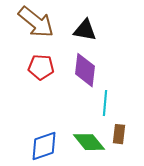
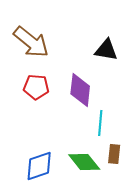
black triangle: (85, 30) -> (106, 50), moved

